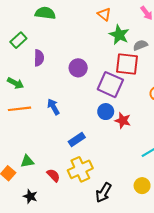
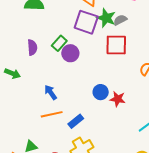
green rectangle: (18, 40) -> (59, 43), moved
gray semicircle: (140, 45) -> (120, 20), moved
purple square: (110, 85) -> (86, 22), moved
orange line: (19, 109) -> (52, 114), moved

